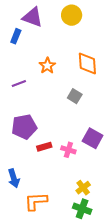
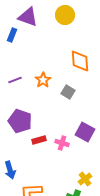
orange star: (47, 66) -> (43, 80), moved
purple pentagon: (24, 127) -> (20, 121), turned 30
yellow cross: (83, 188) -> (85, 179), moved

